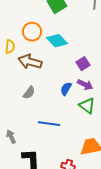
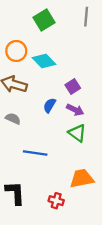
blue semicircle: (66, 89) -> (50, 105), moved
gray semicircle: (29, 93) -> (13, 119), turned -104

